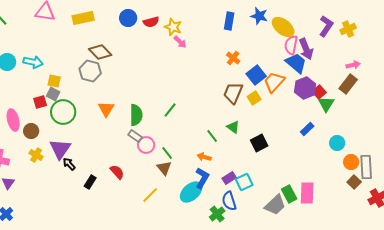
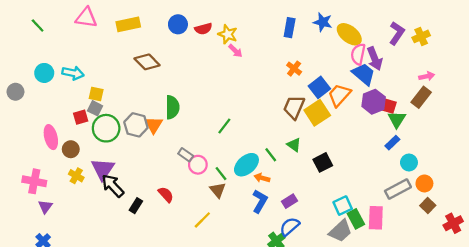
gray hexagon: (90, 71) -> (136, 125), moved
red square: (319, 92) -> (389, 106), turned -32
yellow square: (254, 98) -> (317, 113), size x1.6
green semicircle: (136, 115) -> (172, 107), moved
blue rectangle: (307, 129) -> (392, 143), moved
black arrow: (69, 164) -> (113, 186), size x1.6
gray rectangle: (366, 167) -> (398, 189), moved, turned 65
cyan square: (244, 182) -> (343, 206), moved
cyan ellipse: (191, 192) -> (246, 165), moved
blue semicircle: (229, 201) -> (290, 227), turned 66

